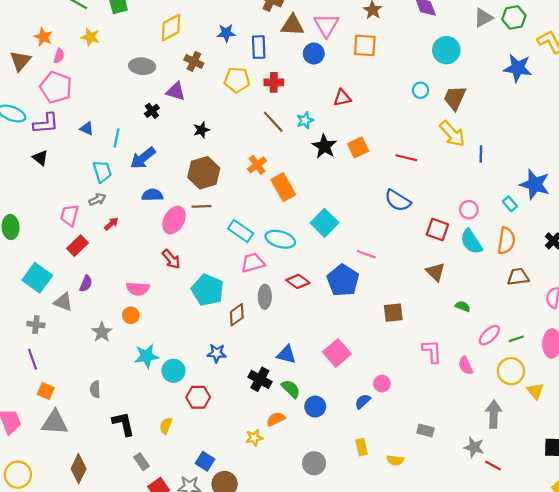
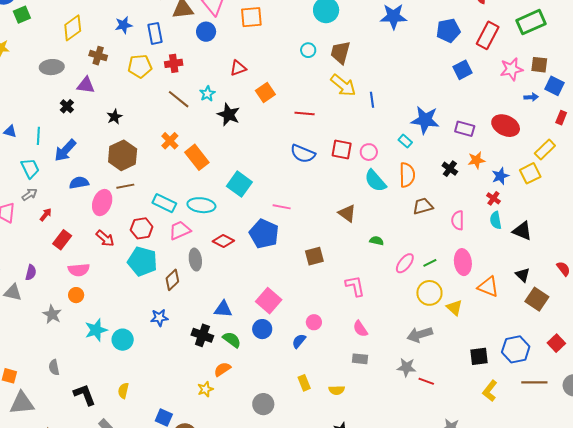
orange square: (358, 147) -> (265, 93), moved
red square: (437, 230) -> (342, 149), moved
red rectangle: (78, 246) -> (62, 240), moved
pink semicircle: (466, 366) -> (360, 329), moved
red hexagon: (198, 397) -> (142, 228), moved
blue circle: (315, 407) -> (262, 329), moved
gray arrow: (494, 414) -> (420, 335), turned -100

